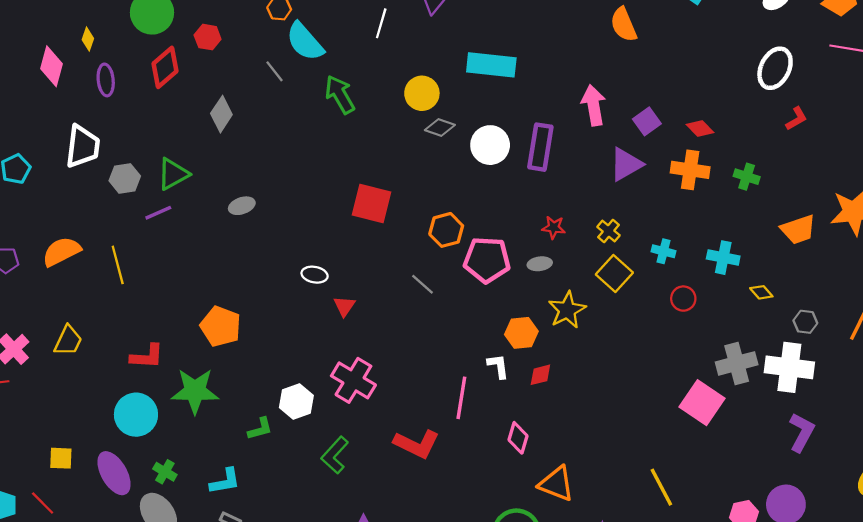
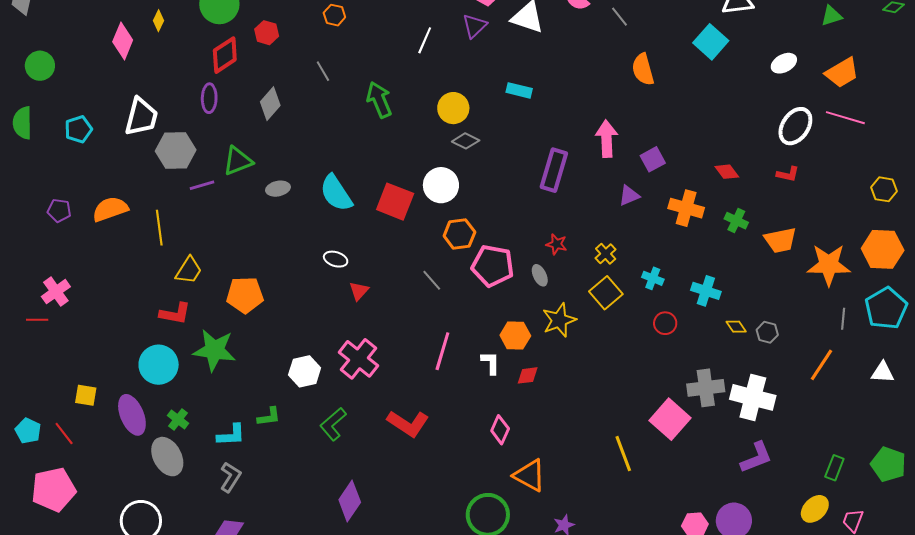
cyan semicircle: (305, 42) -> (336, 193), moved
cyan rectangle: (491, 65) -> (519, 90), size x0.6
white ellipse: (775, 68) -> (795, 126), moved
purple ellipse: (106, 80) -> (209, 98), moved
red L-shape: (796, 119) -> (788, 174), turned 35
red diamond: (700, 129) -> (727, 172), moved
white circle: (490, 145) -> (441, 185), moved
purple triangle: (626, 164) -> (629, 196), size x0.7
green triangle: (173, 174) -> (238, 161), moved
gray hexagon: (125, 178) -> (176, 150), size x1.4
orange trapezoid: (798, 229) -> (780, 240), moved
gray ellipse: (540, 264) -> (540, 275), turned 65
gray hexagon: (805, 322) -> (767, 332), moved
orange pentagon: (221, 326) -> (245, 295), turned -30
yellow trapezoid: (68, 341) -> (189, 270), moved
pink line: (461, 398) -> (442, 351), moved
green L-shape: (260, 429) -> (269, 417), moved
purple L-shape: (802, 432) -> (756, 457), turned 33
yellow line: (661, 487) -> (623, 454), moved

